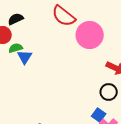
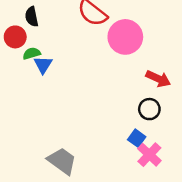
black semicircle: (16, 19) -> (32, 17), turned -77

